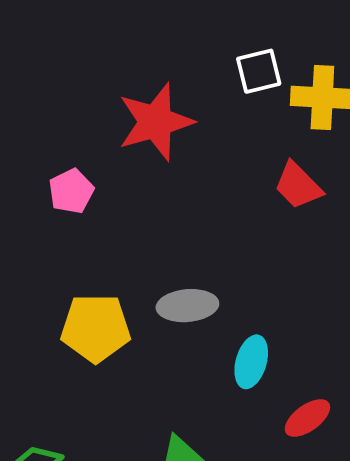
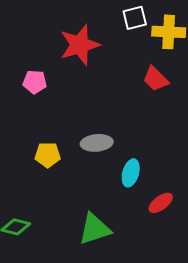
pink pentagon: (71, 191) -> (35, 82), turned 30
yellow pentagon: (96, 328) -> (48, 155), size x0.7

